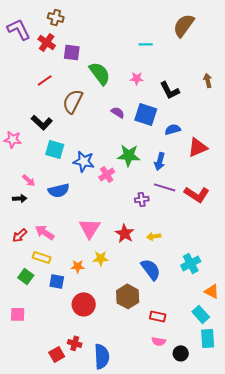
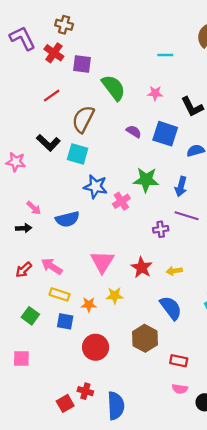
cyan square: (55, 149) -> (78, 154), moved
yellow rectangle: (42, 257) -> (60, 294), moved

